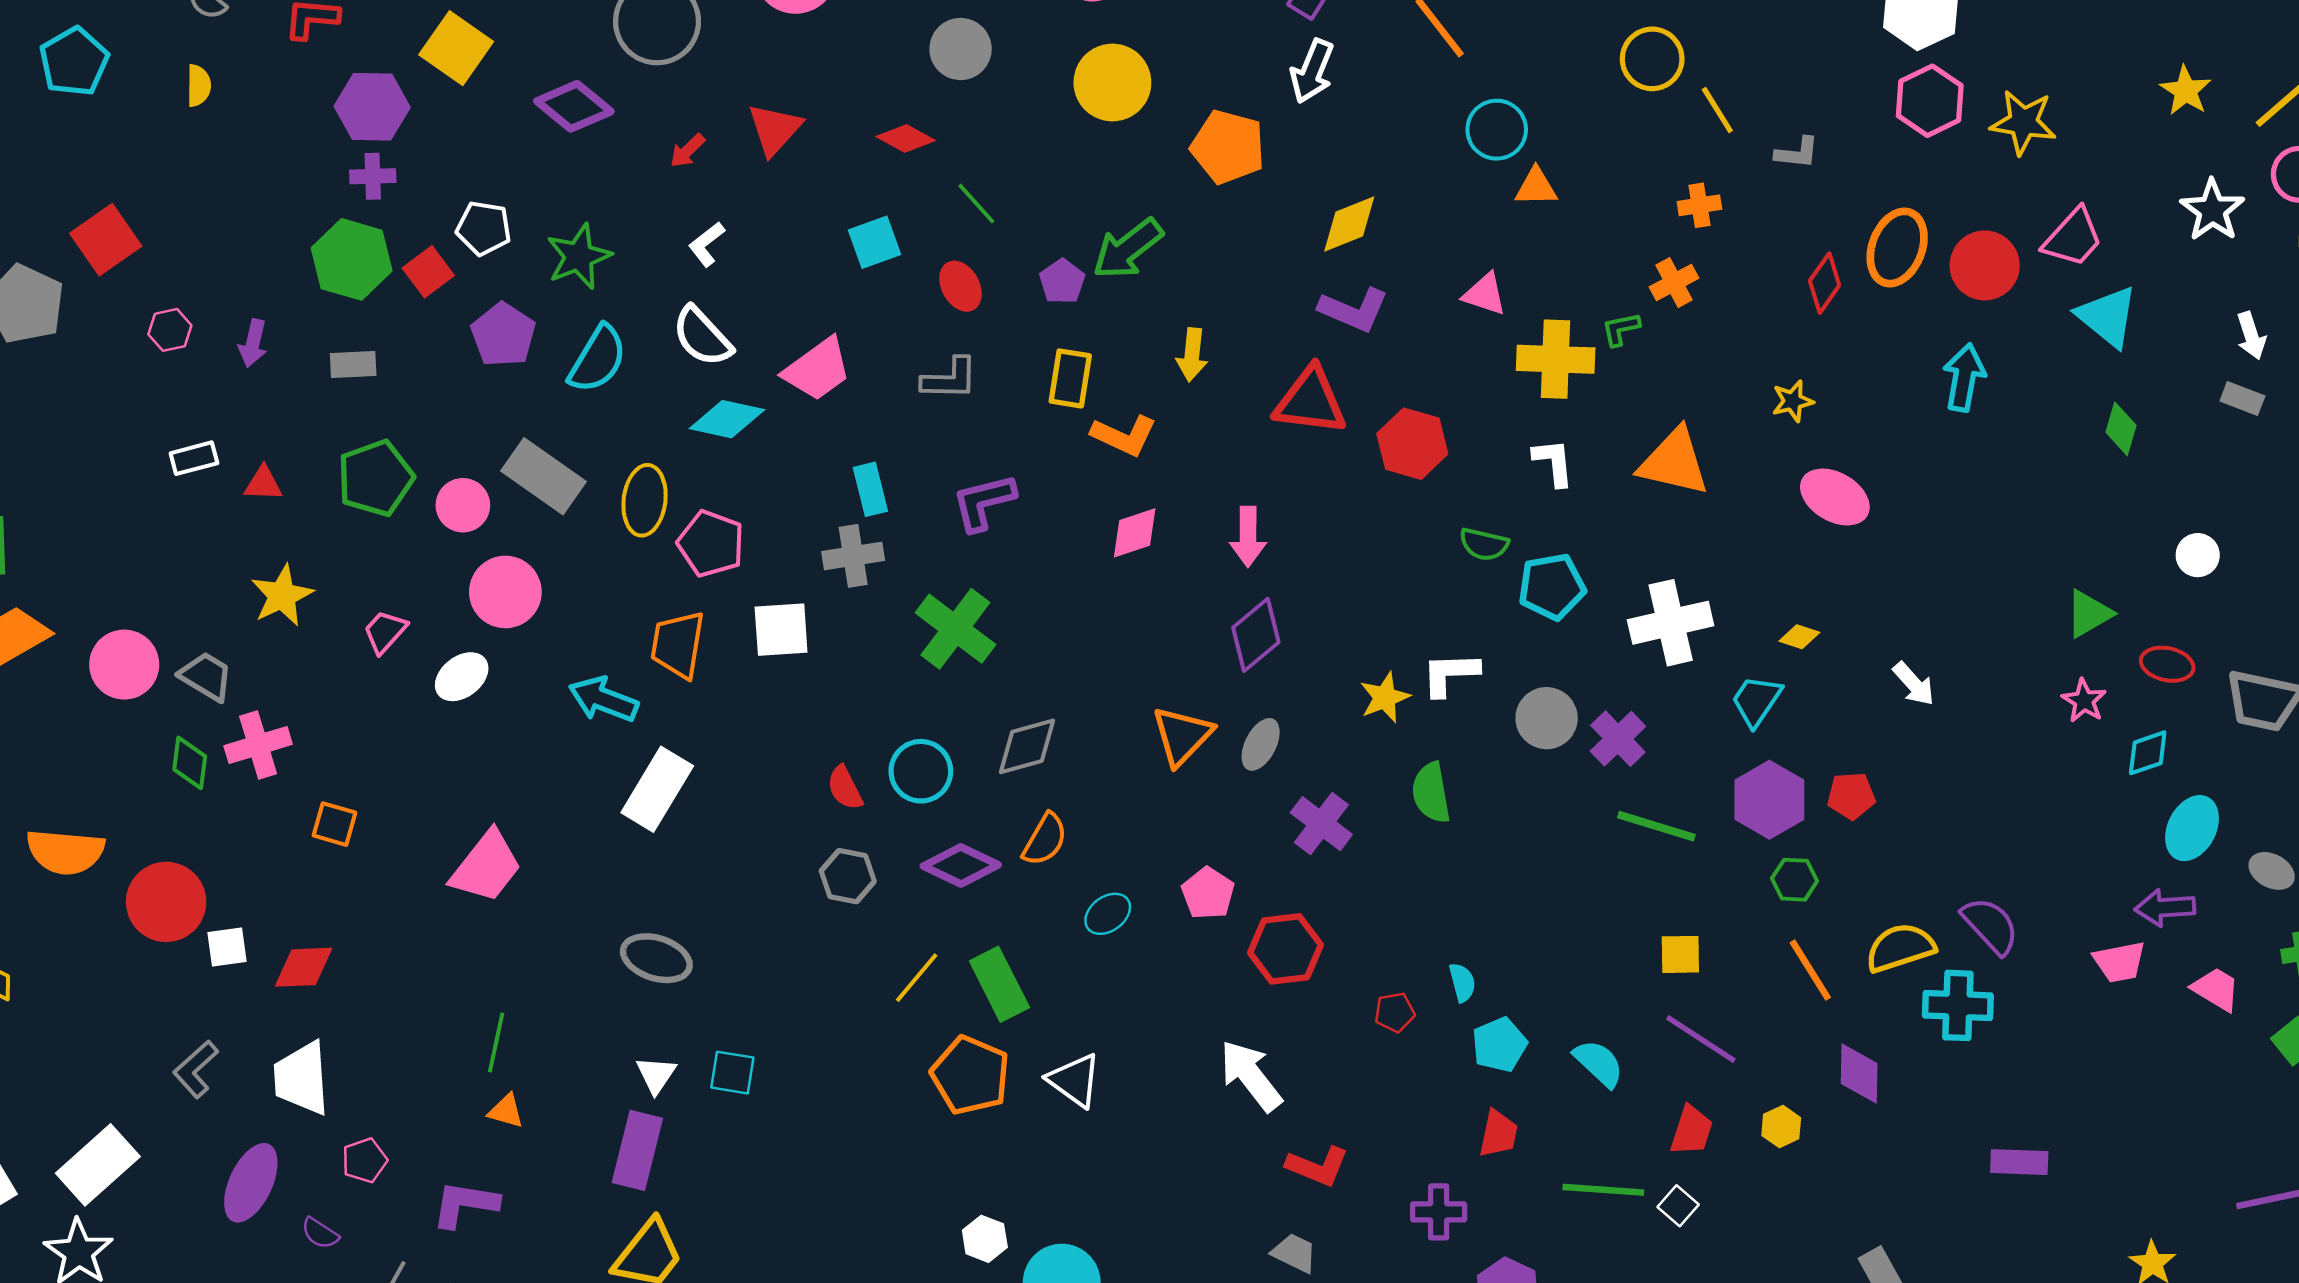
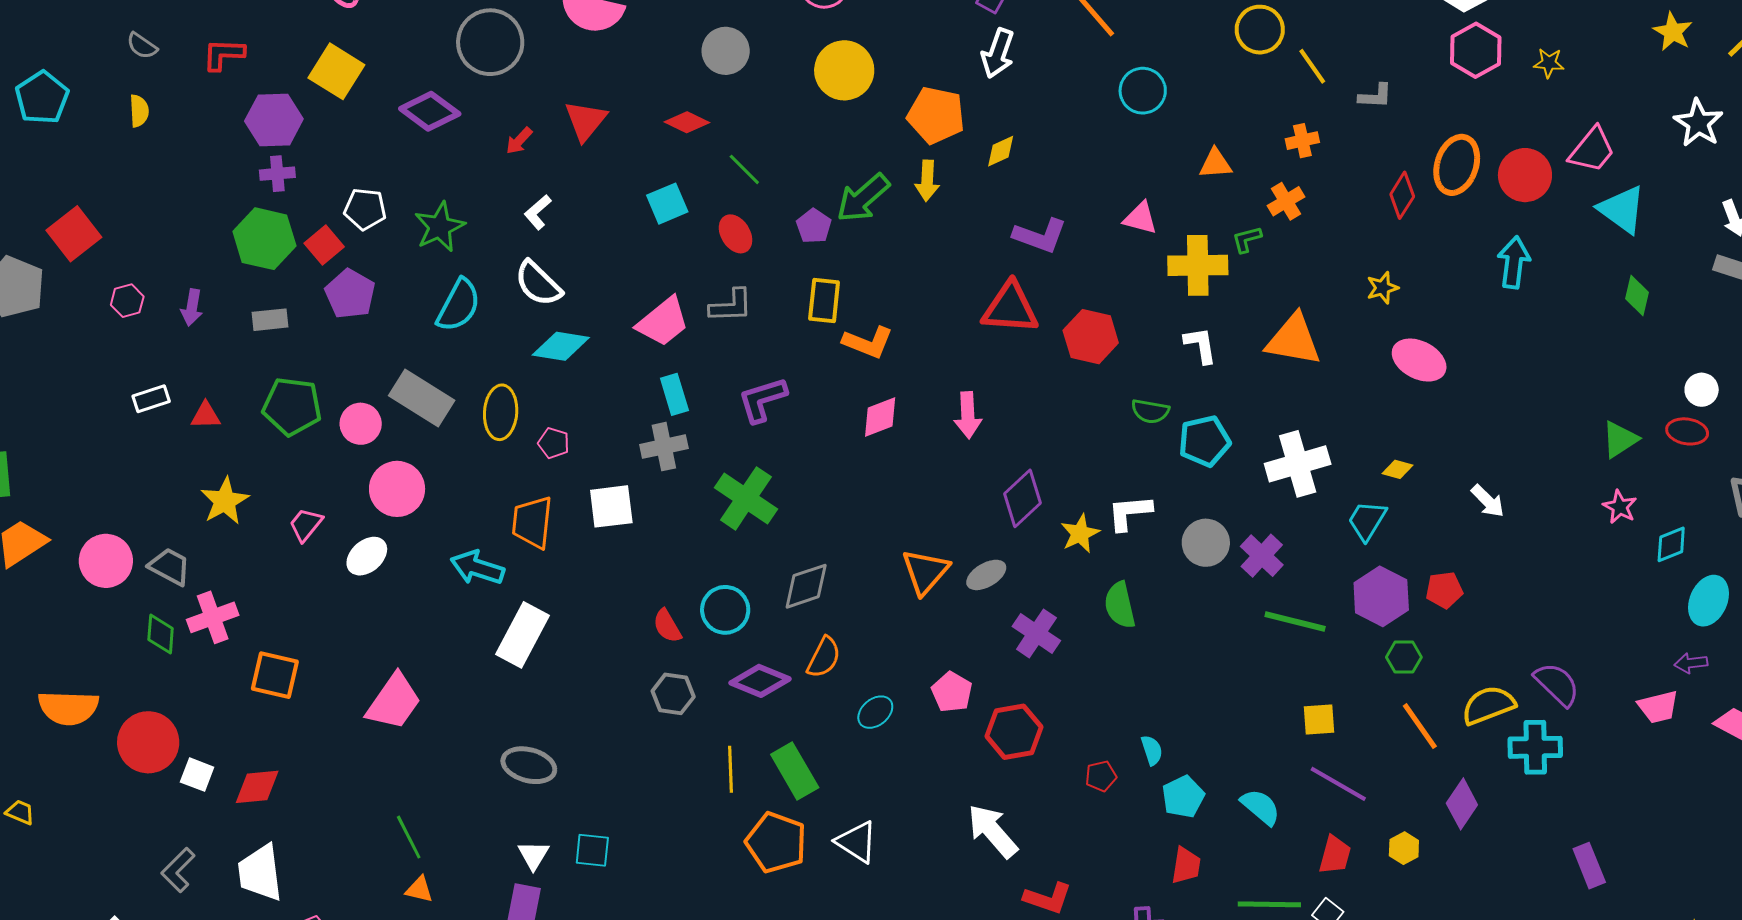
yellow star: (2023, 122) -> (1549, 63), size x0.6
orange triangle: (1536, 187) -> (1215, 164), moved
yellow diamond: (1349, 224) -> (1001, 151), moved, size x0.7
purple pentagon: (503, 335) -> (350, 294), moved
yellow arrow: (1192, 355) -> (927, 181), moved
pink trapezoid: (817, 369) -> (663, 322), moved
green pentagon: (376, 478) -> (292, 406), turned 30
pink pentagon: (711, 544) -> (554, 443), size x0.6
purple diamond: (1256, 635) -> (1022, 498), moved
red ellipse: (2167, 664) -> (1687, 431), moved
gray ellipse: (1261, 744) -> (986, 575), turned 36
orange square: (335, 824) -> (275, 675), size x1.4
purple arrow: (2165, 908) -> (1691, 663), size x0.7
white square: (227, 947) -> (197, 775), turned 32
yellow line: (917, 978) -> (731, 769), turned -39
green line: (496, 1043) -> (409, 837), turned -36
purple diamond: (1859, 1074) -> (1462, 804), turned 36
purple rectangle: (2019, 1162) -> (1589, 866), turned 69

